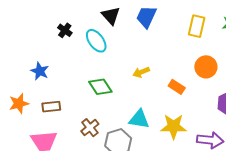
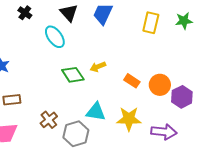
black cross: (65, 30) -> (25, 13), moved
orange circle: (206, 67) -> (160, 85), moved
green diamond: (100, 87) -> (73, 75), moved

